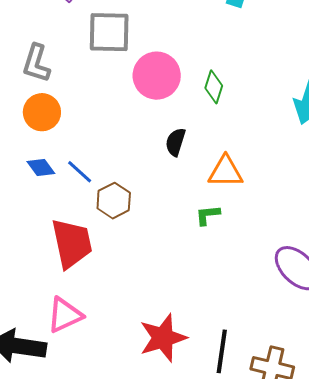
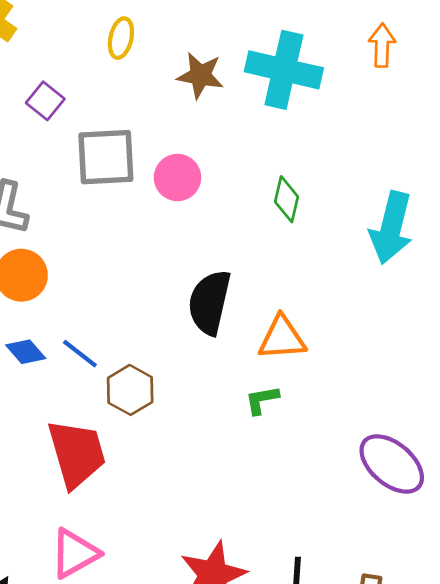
pink circle: (157, 76) -> (177, 178), moved, size x0.7
green diamond: (214, 87) -> (287, 199), moved
black semicircle: (175, 142) -> (209, 302), size x1.6

